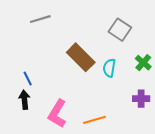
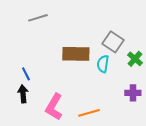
gray square: (120, 30) -> (113, 42), moved
brown rectangle: (81, 57) -> (76, 54), turned -44

